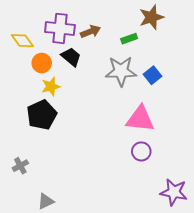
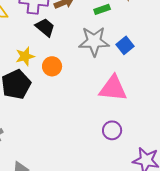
orange circle: (42, 63) -> (52, 66), moved
purple circle: (141, 151) -> (112, 130), moved

